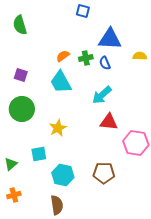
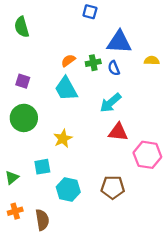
brown semicircle: (57, 205) -> (42, 220), moved

